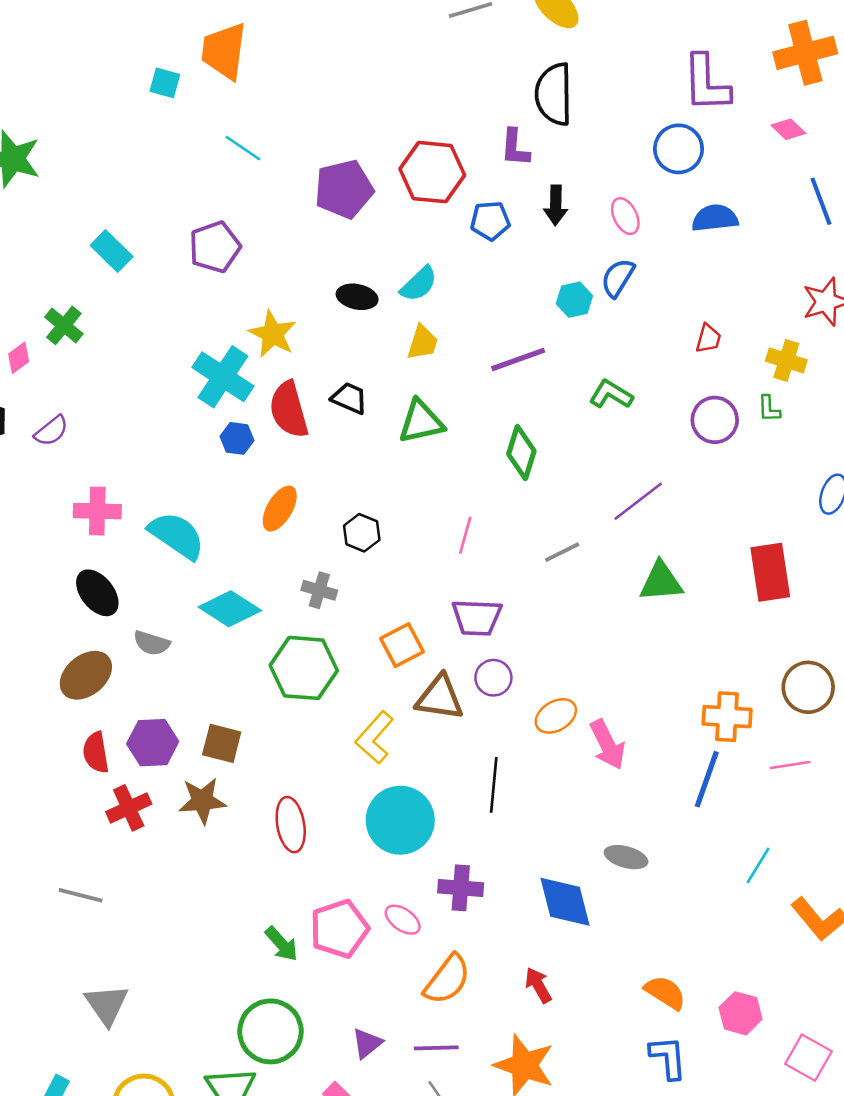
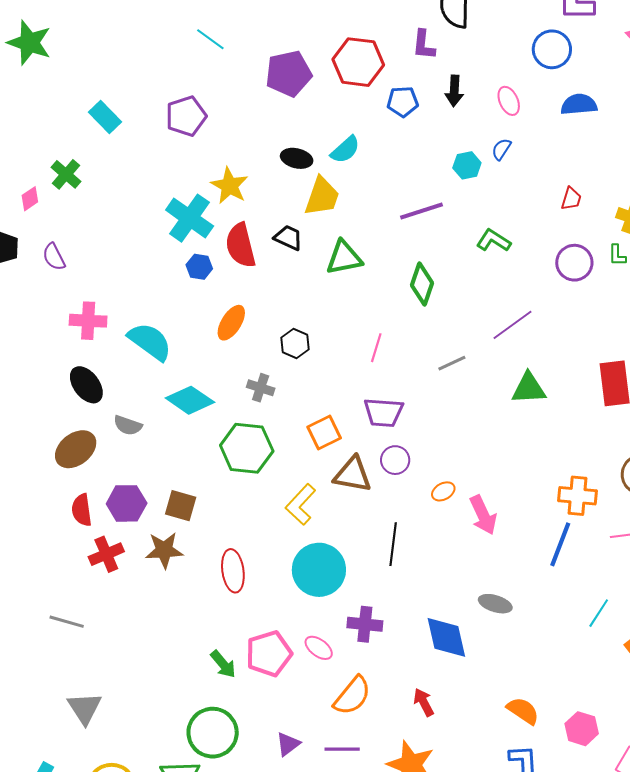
blue semicircle: (618, 278) -> (501, 149), size x0.7
yellow trapezoid: (423, 342) -> (322, 196), moved, size x1.4
purple semicircle: (51, 431) -> (54, 257), turned 100
orange ellipse: (556, 716) -> (443, 491), size x0.7

